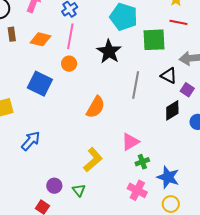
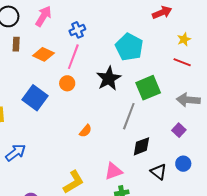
green square: (154, 40) -> (148, 88), moved, turned -30
black triangle: (169, 76) -> (159, 172), moved
orange semicircle: (96, 107) -> (86, 131), size x0.6
black diamond: (172, 110) -> (141, 146), moved

